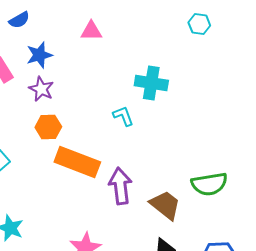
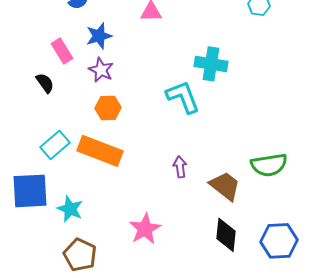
cyan L-shape: (123, 116) -> (183, 97), size x1.6
orange rectangle: (77, 162) -> (100, 151), moved
purple arrow: (120, 186) -> (180, 167), size x0.6

